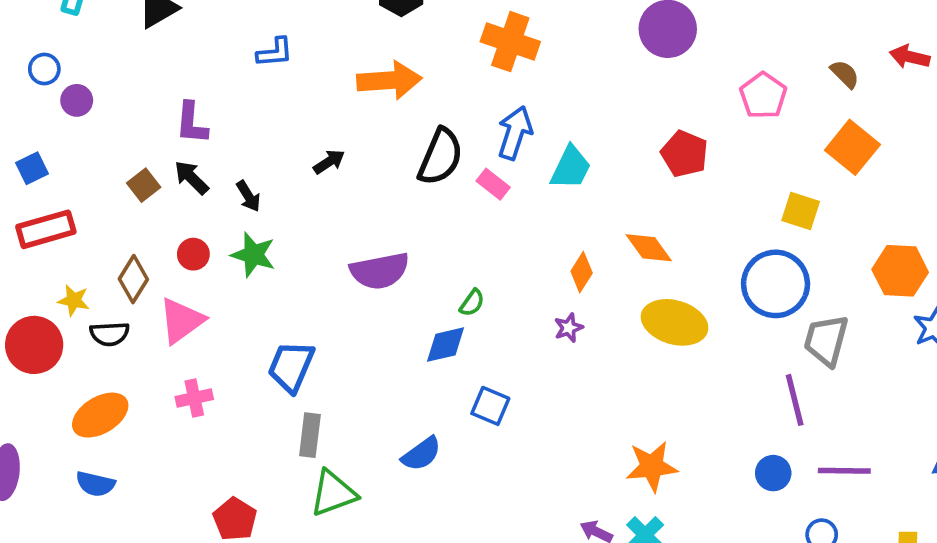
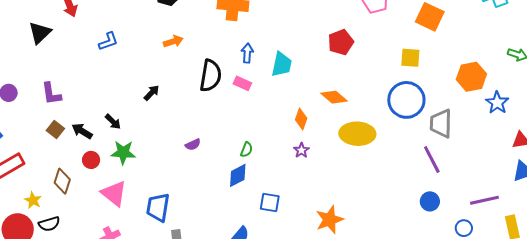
orange arrow: (389, 80) -> (173, 41), size x0.6
purple L-shape: (192, 123) -> (51, 94), moved
blue arrow: (515, 133) -> (247, 53), size x0.7
red pentagon: (685, 154) -> (341, 42), turned -30
black arrow: (191, 178) -> (82, 131), moved
purple semicircle: (380, 271) -> (193, 145), size x0.5
yellow star: (74, 300) -> (33, 200), turned 30
pink triangle: (181, 321) -> (114, 194), moved, turned -32
black semicircle: (110, 334) -> (49, 224), moved
orange star: (652, 466) -> (329, 220), moved
purple line: (844, 471) -> (484, 200), moved

